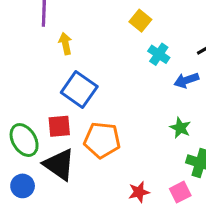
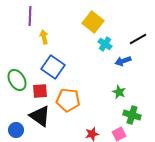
yellow square: (140, 21) -> (93, 22), size x1.5
green ellipse: (24, 140) -> (17, 80), moved

